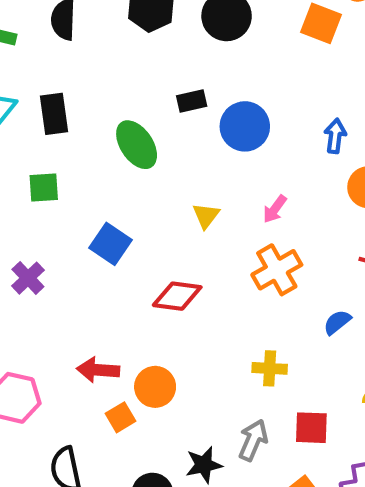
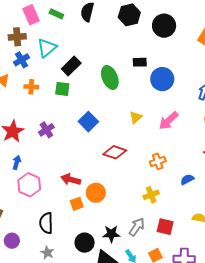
black rectangle: (54, 114) -> (71, 66), moved, turned 42
pink arrow: (275, 209) -> (169, 121), size x1.5
orange cross: (277, 270) -> (158, 161), moved, size x0.7
yellow cross: (270, 368) -> (151, 195), turned -35

